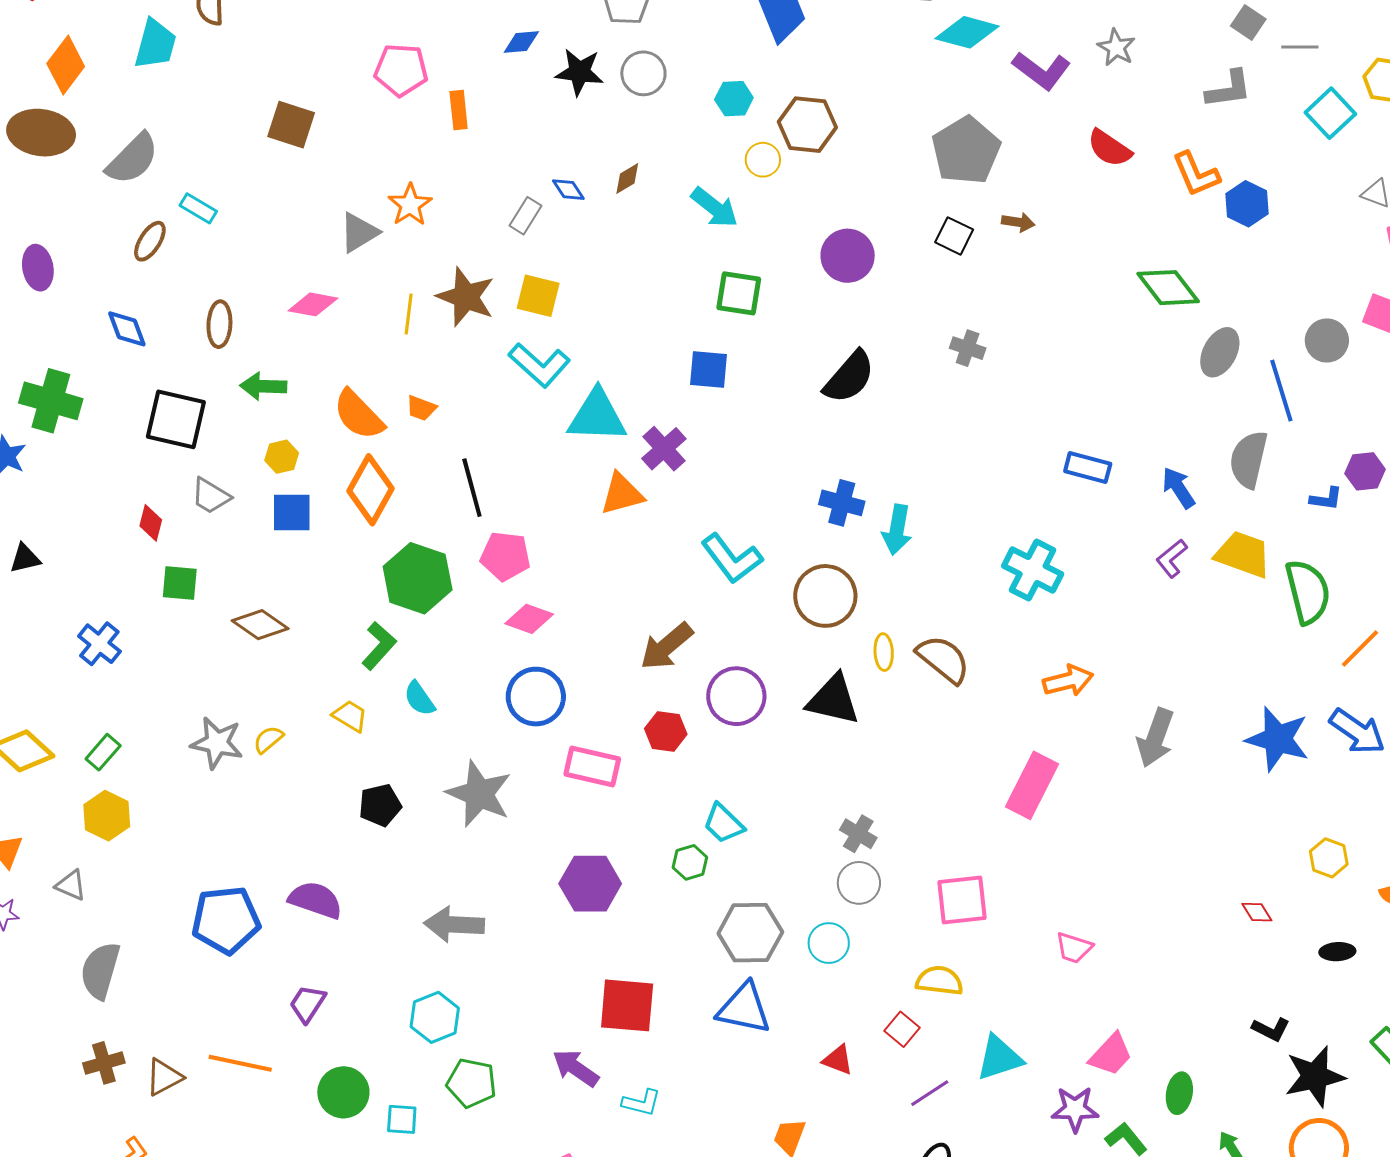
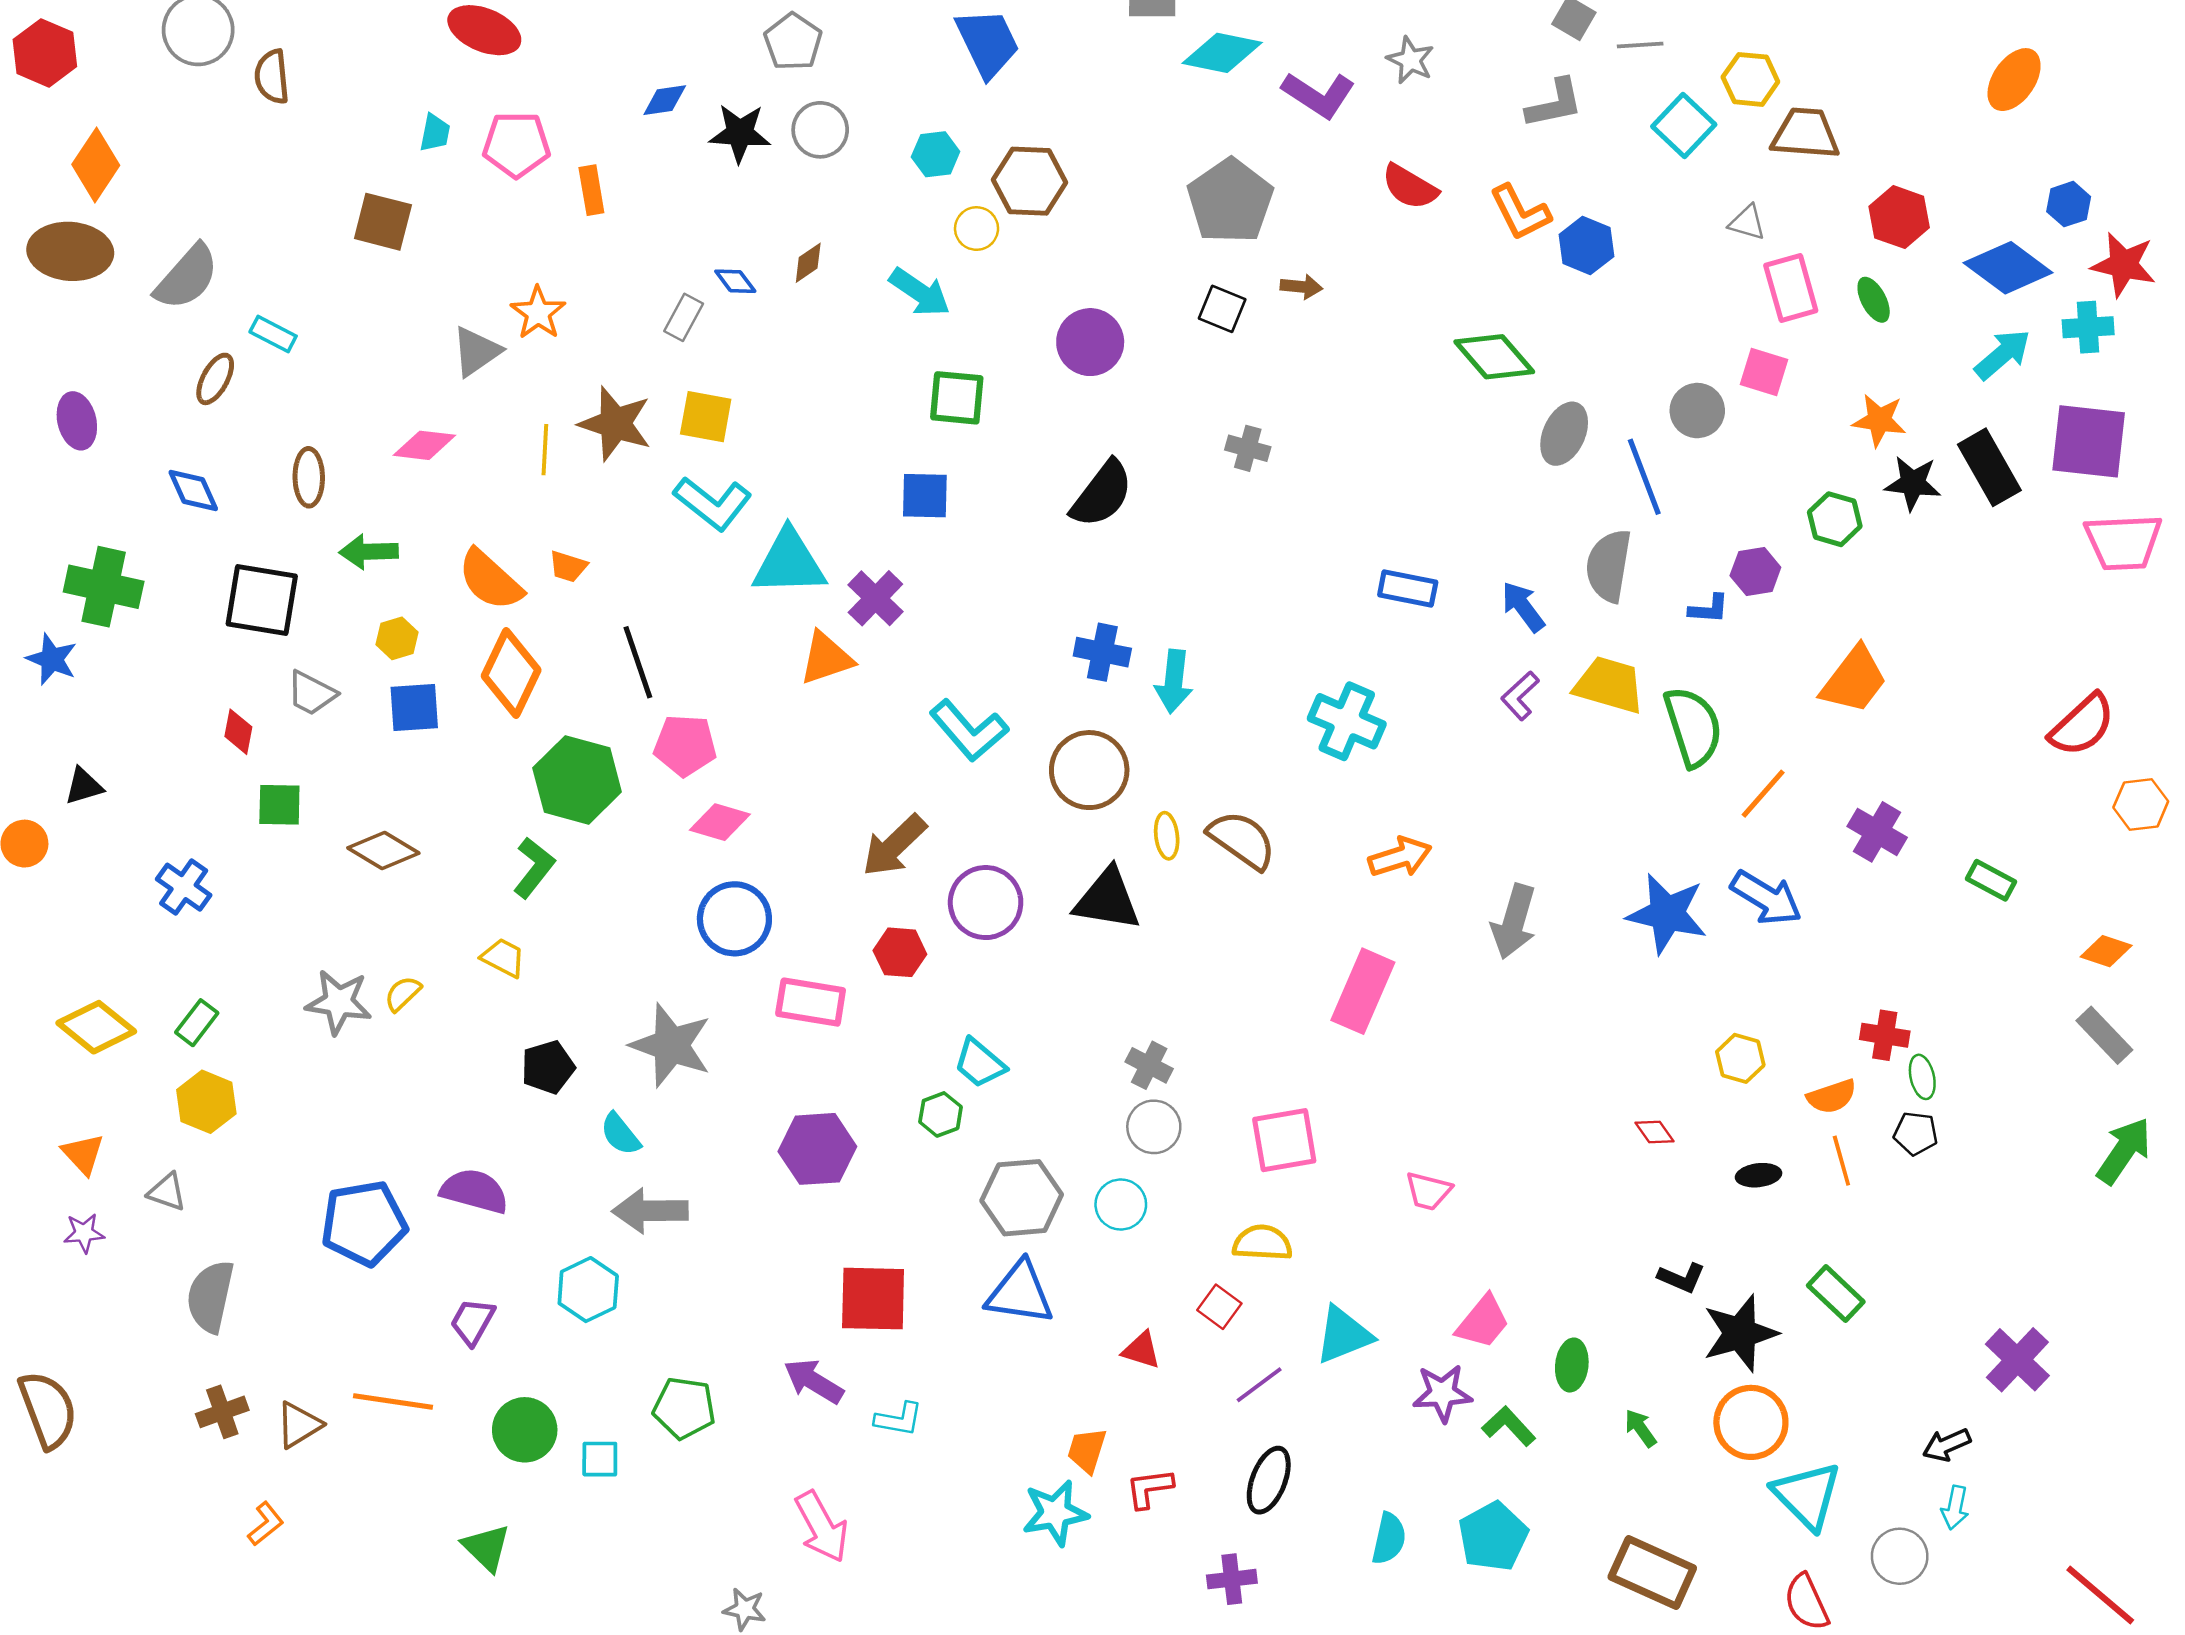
cyan trapezoid: (155, 44) -> (435, 133), moved, size x0.6
cyan semicircle: (419, 699) -> (620, 1134), moved
cyan hexagon: (435, 1017) -> (588, 1290), moved

